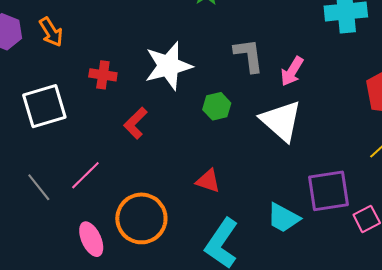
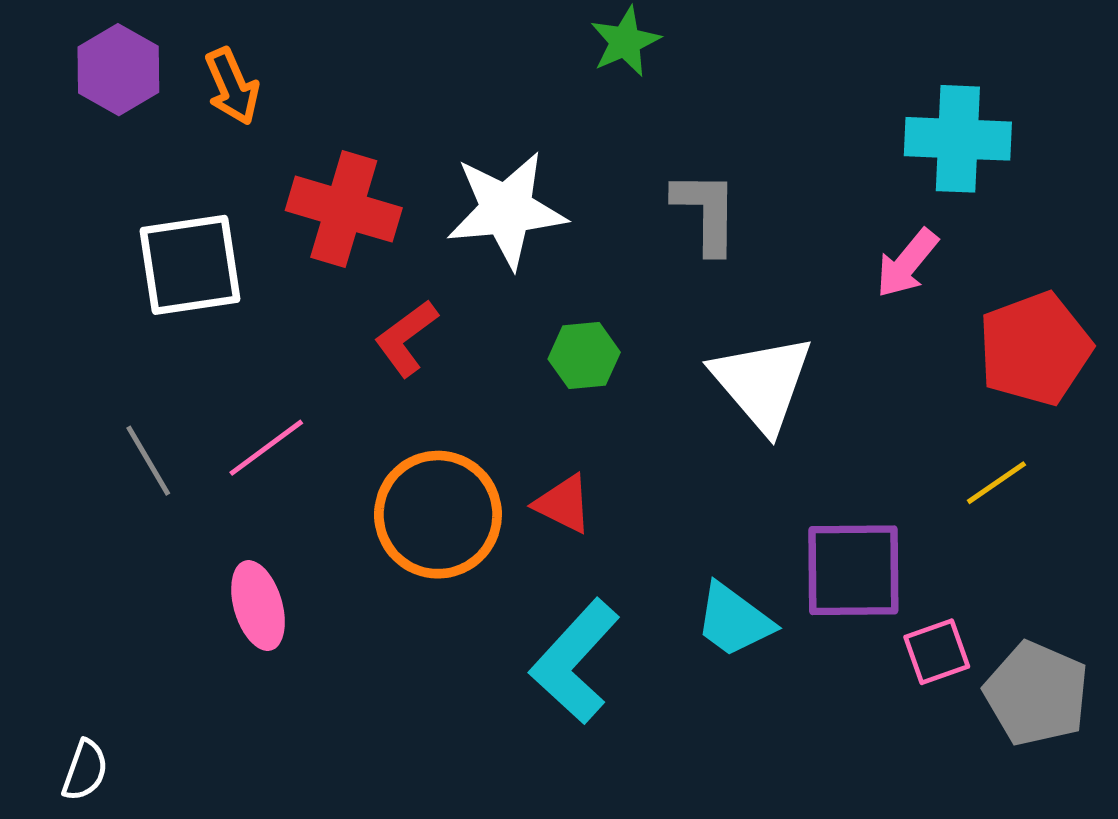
pink arrow: (292, 71) -> (907, 263), moved
red cross: (103, 75) -> (344, 209), size x1.6
green hexagon: (217, 106) -> (584, 356), moved
orange circle: (141, 218) -> (438, 515), moved

